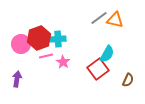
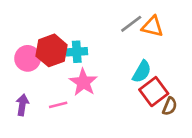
pink line: (46, 56) -> (58, 105), moved
pink star: (63, 62) -> (83, 82), size x1.5
red square: (98, 69) -> (154, 92), moved

